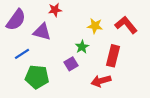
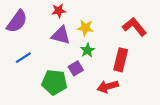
yellow star: (95, 26) -> (85, 28), moved
purple triangle: (42, 32) -> (61, 35), moved
green pentagon: (37, 77) -> (54, 82), moved

